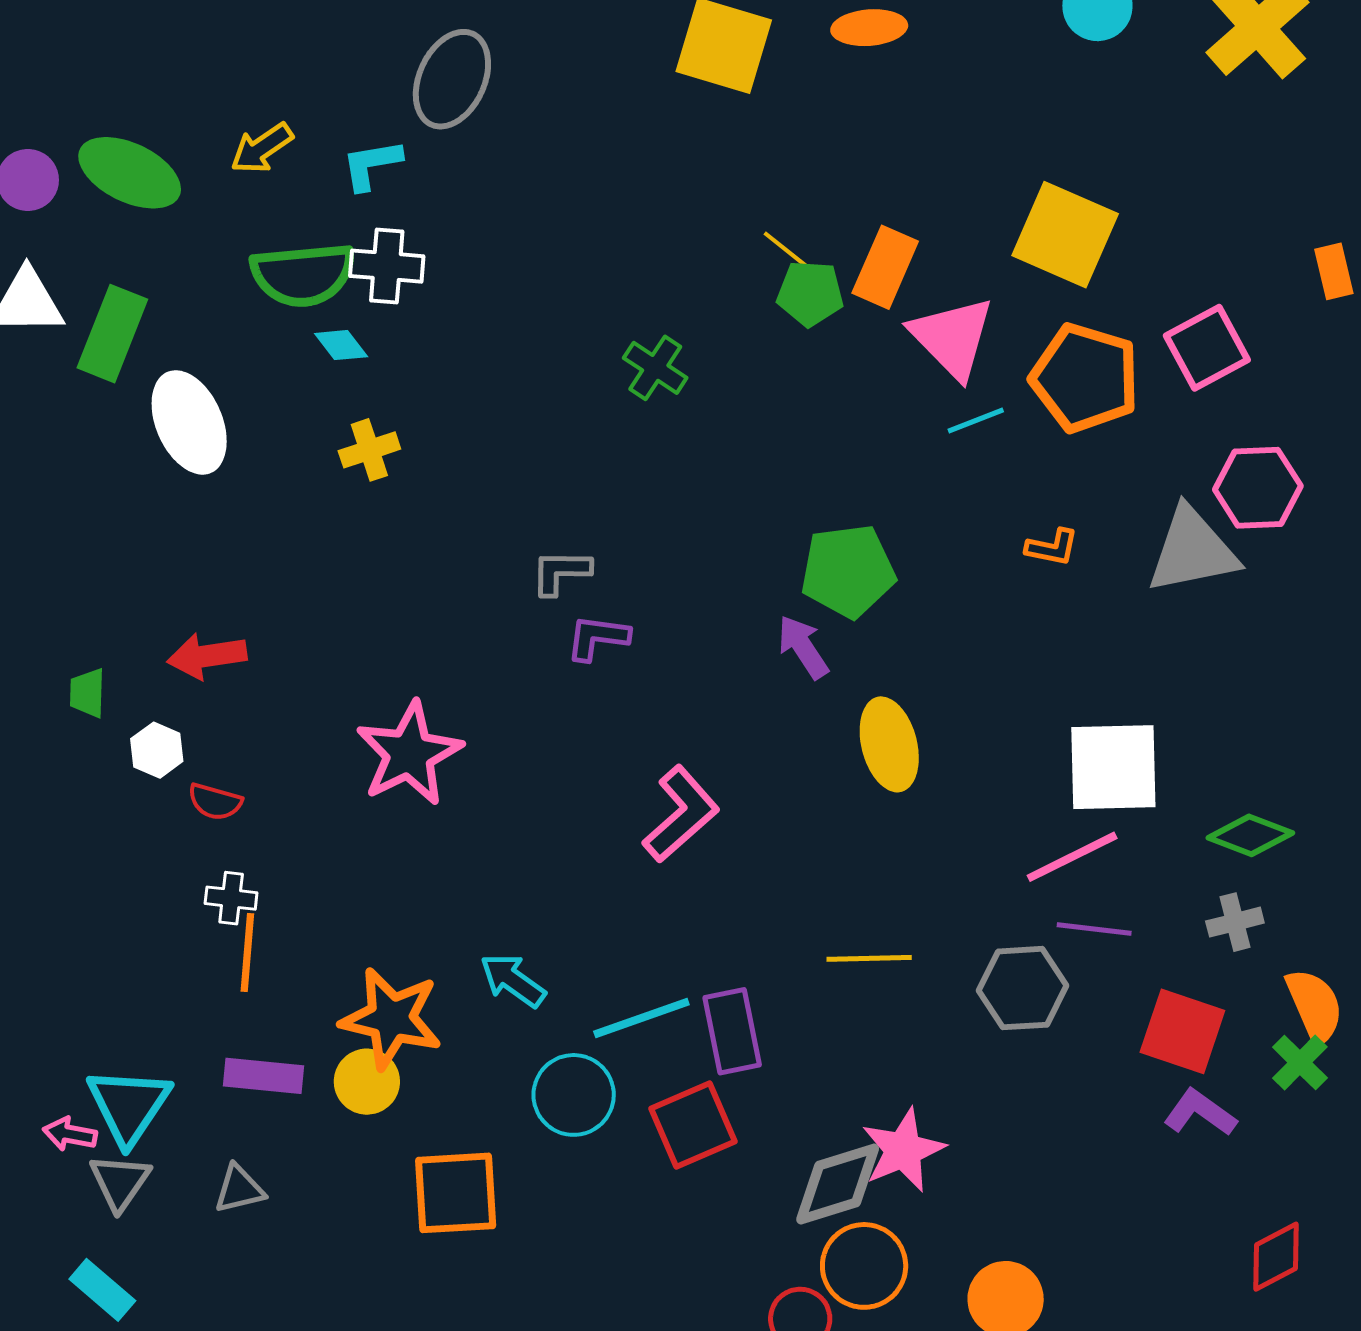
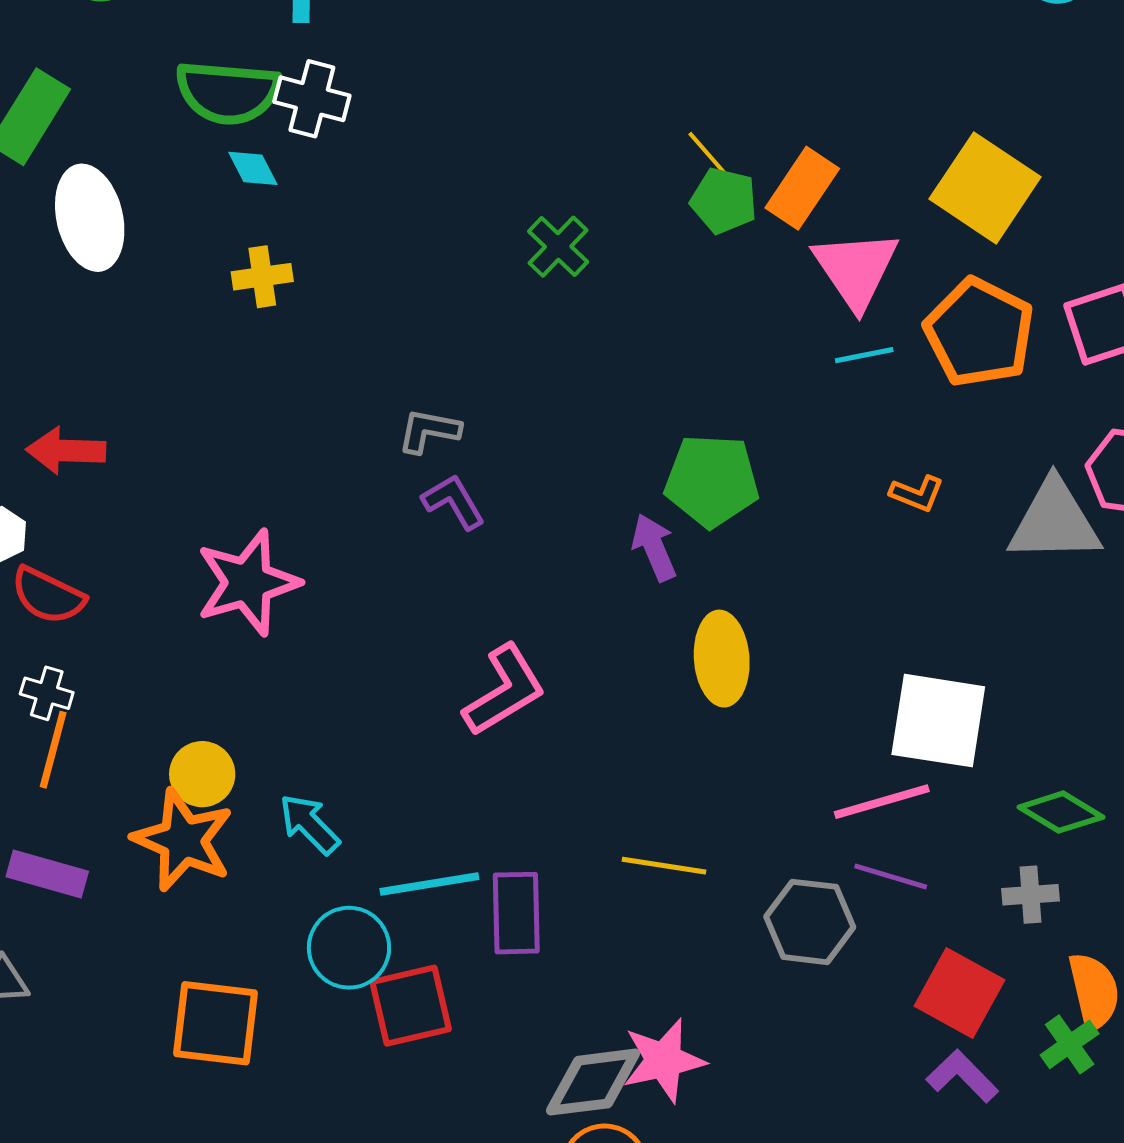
purple L-shape: (597, 638) -> (453, 502), turned 42
red semicircle: (215, 802) -> (48, 596), size x1.4
yellow circle: (367, 1082) -> (202, 774), moved
red square: (693, 1125) -> (411, 1006), moved

